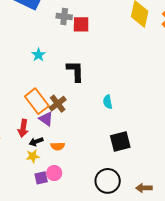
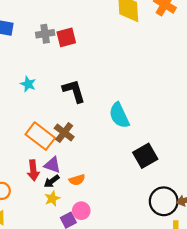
cyan semicircle: (108, 102) -> (119, 115), size x1.6
purple triangle: (46, 119) -> (52, 165), moved
black circle: (108, 181) -> (164, 201), moved

